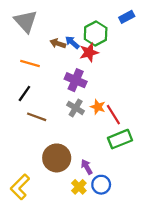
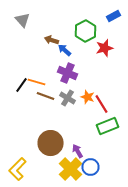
gray triangle: (26, 21) -> (22, 20), size x0.7
blue arrow: (72, 42) -> (64, 50), moved
red star: (89, 52) -> (104, 48), moved
orange line: (30, 63) -> (36, 82), moved
brown line: (37, 117) -> (46, 96), moved
yellow cross: (79, 187) -> (70, 169), size x1.6

